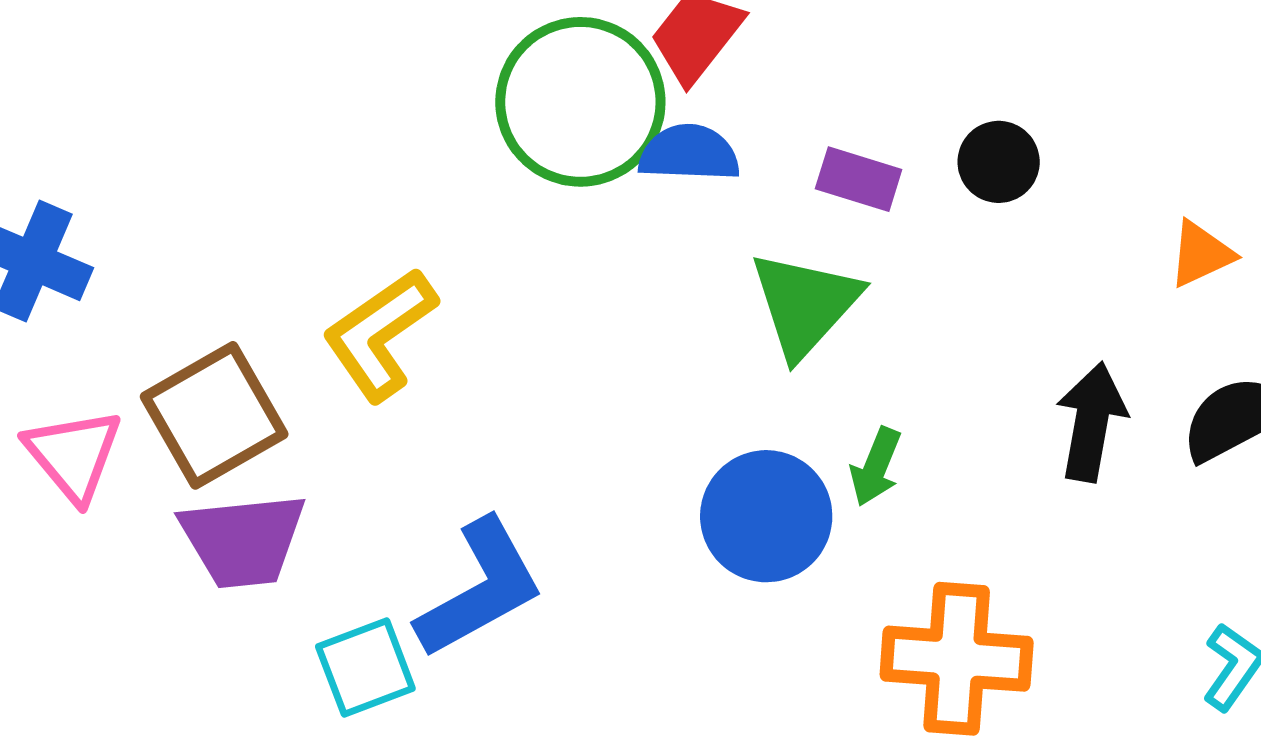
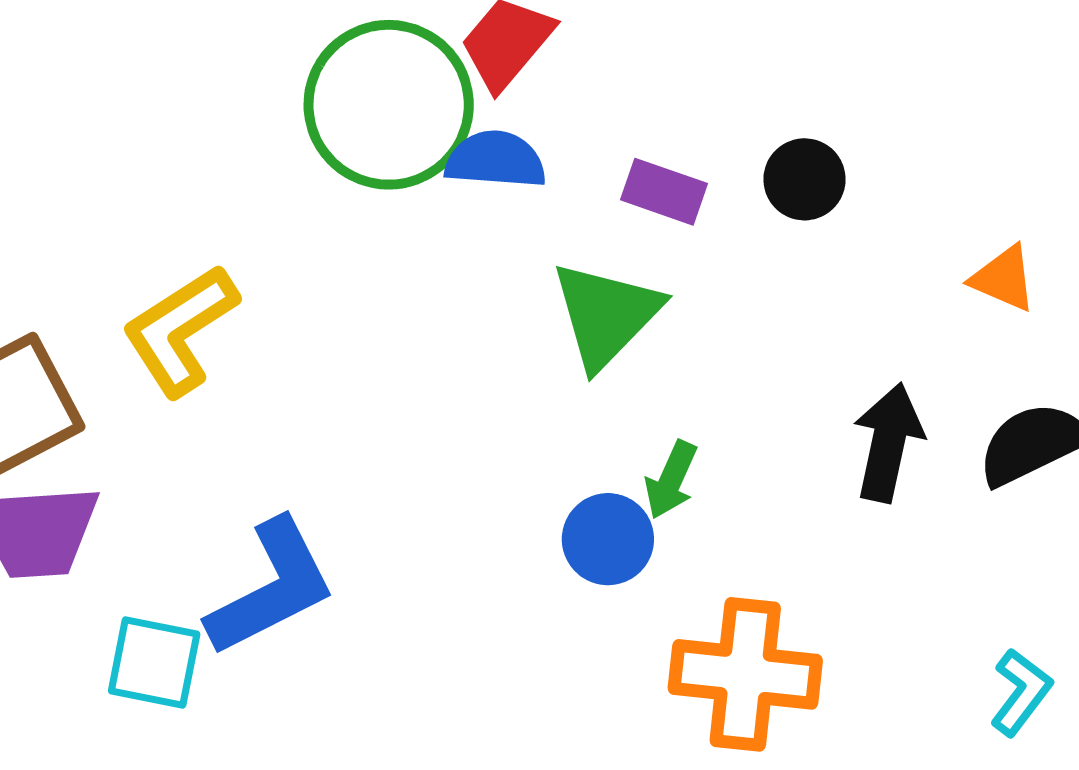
orange triangle: (1201, 254) -> (1004, 278), turned 46
blue circle: (766, 516) -> (608, 539), moved, size x0.7
cyan square: (365, 667) -> (154, 663), turned 30

